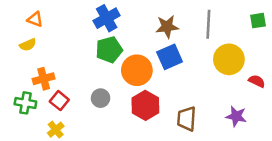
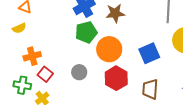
brown star: (167, 27) -> (115, 13), moved
blue square: (170, 57) -> (149, 53), moved
green cross: (25, 103) -> (22, 85), moved

